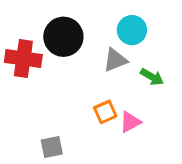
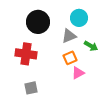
red cross: (23, 58) -> (26, 54), moved
orange square: (105, 112) -> (70, 58), moved

